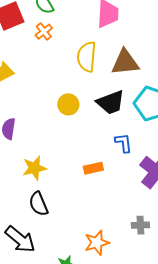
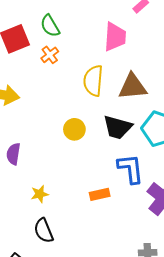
black trapezoid: (111, 102) -> (118, 127), turned 36
blue L-shape: (124, 143) -> (131, 169), size x1.5
yellow star: (34, 168) -> (40, 194), size x0.7

